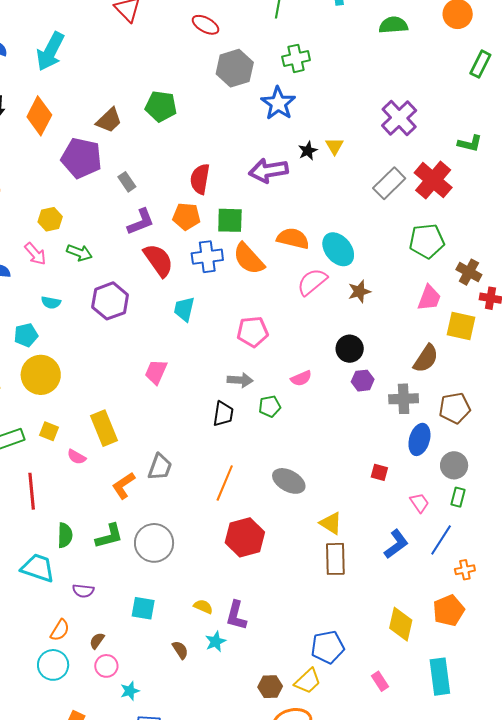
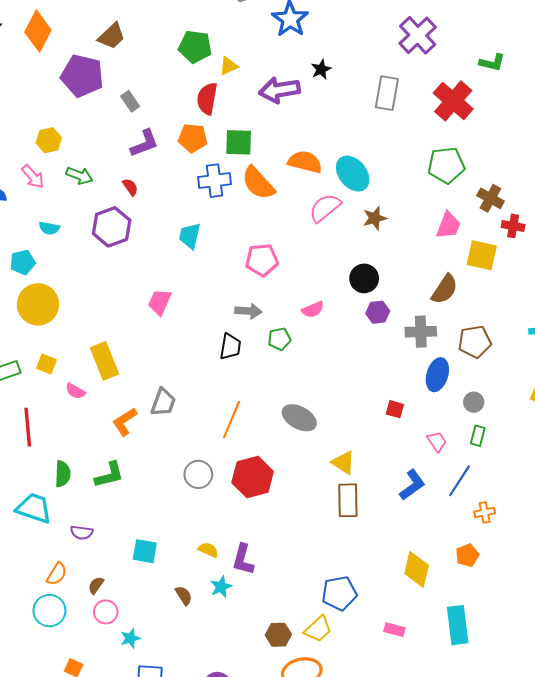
green pentagon: (161, 106) -> (195, 47), moved
yellow triangle: (334, 146) -> (229, 66), moved, turned 36
gray rectangle: (389, 183) -> (387, 93), moved, turned -36
red semicircle: (158, 260) -> (130, 187), moved, size x0.5
gray circle: (454, 465) -> (474, 402), size x0.7
gray circle: (154, 543) -> (198, 474), moved, size x0.7
orange pentagon: (449, 610) -> (467, 555), size x0.7
pink rectangle: (380, 681) -> (394, 630), turned -42

